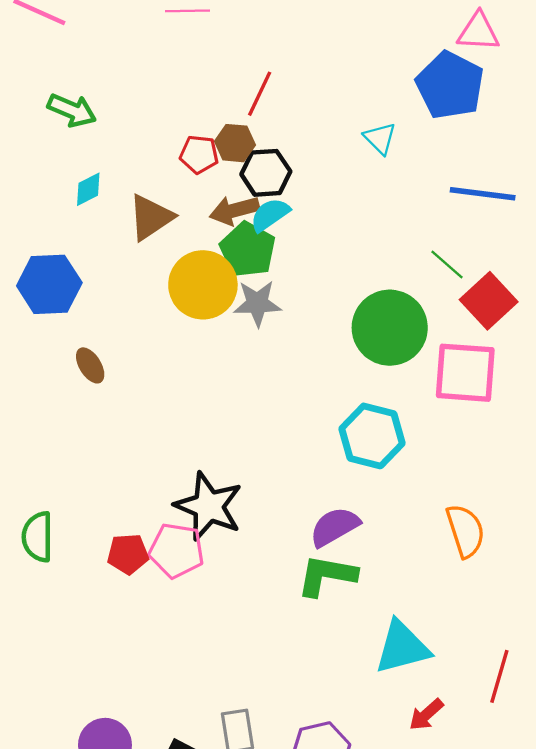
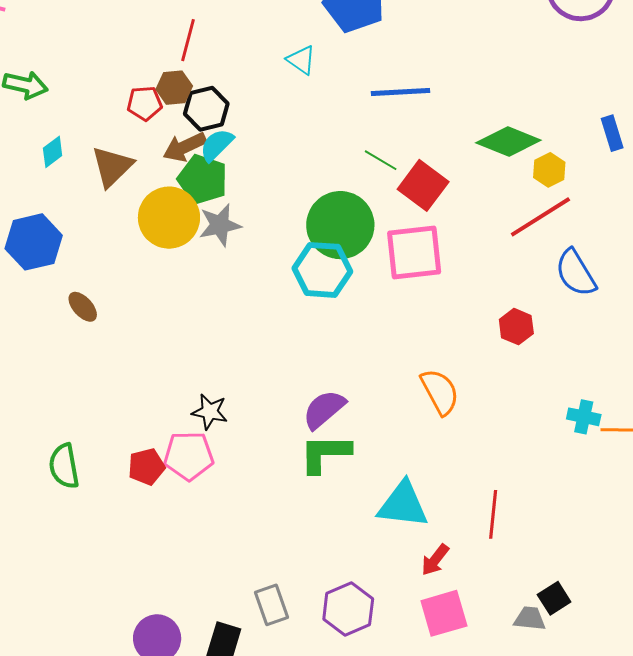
cyan hexagon: (372, 436) -> (322, 270), moved
black star: (209, 506) -> (210, 412), size x0.6
cyan triangle: (402, 647) -> (403, 505), turned 32

